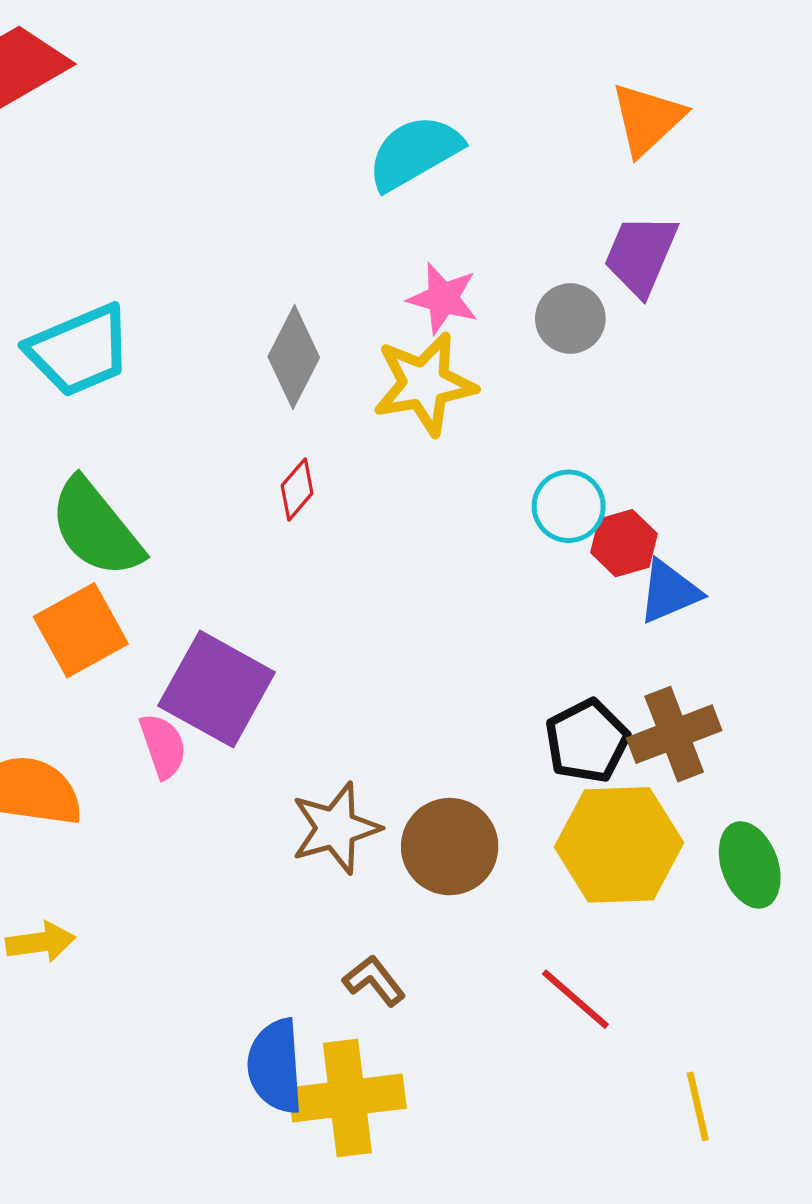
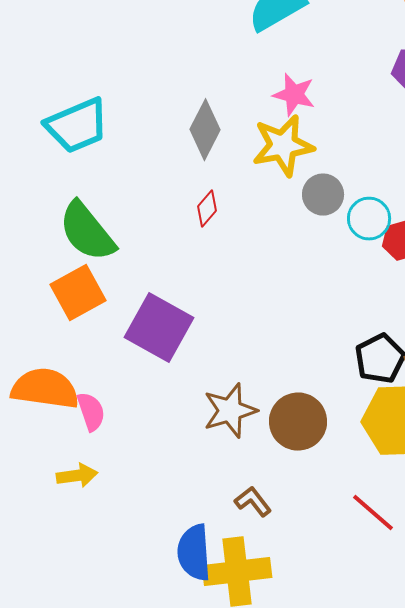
gray circle: (570, 319) -> (323, 195), moved
pink semicircle: (163, 746) -> (91, 412), moved
yellow arrow: (41, 942) -> (77, 476), moved

